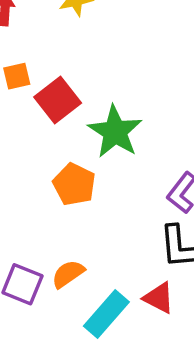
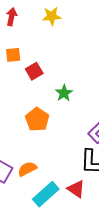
red square: (58, 100) -> (34, 71), size x0.7
green star: (115, 132) -> (64, 93), size x0.6

